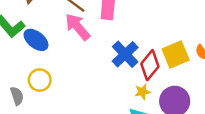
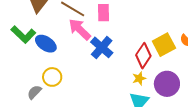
blue cross: (125, 54) -> (102, 47), moved
gray semicircle: (17, 96) -> (34, 92), turned -112

